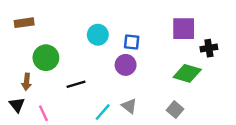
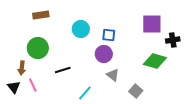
brown rectangle: (24, 23) -> (41, 15), moved
gray triangle: (129, 106) -> (113, 75), moved
gray square: (175, 110) -> (136, 91), moved
pink line: (43, 113) -> (33, 85), moved

